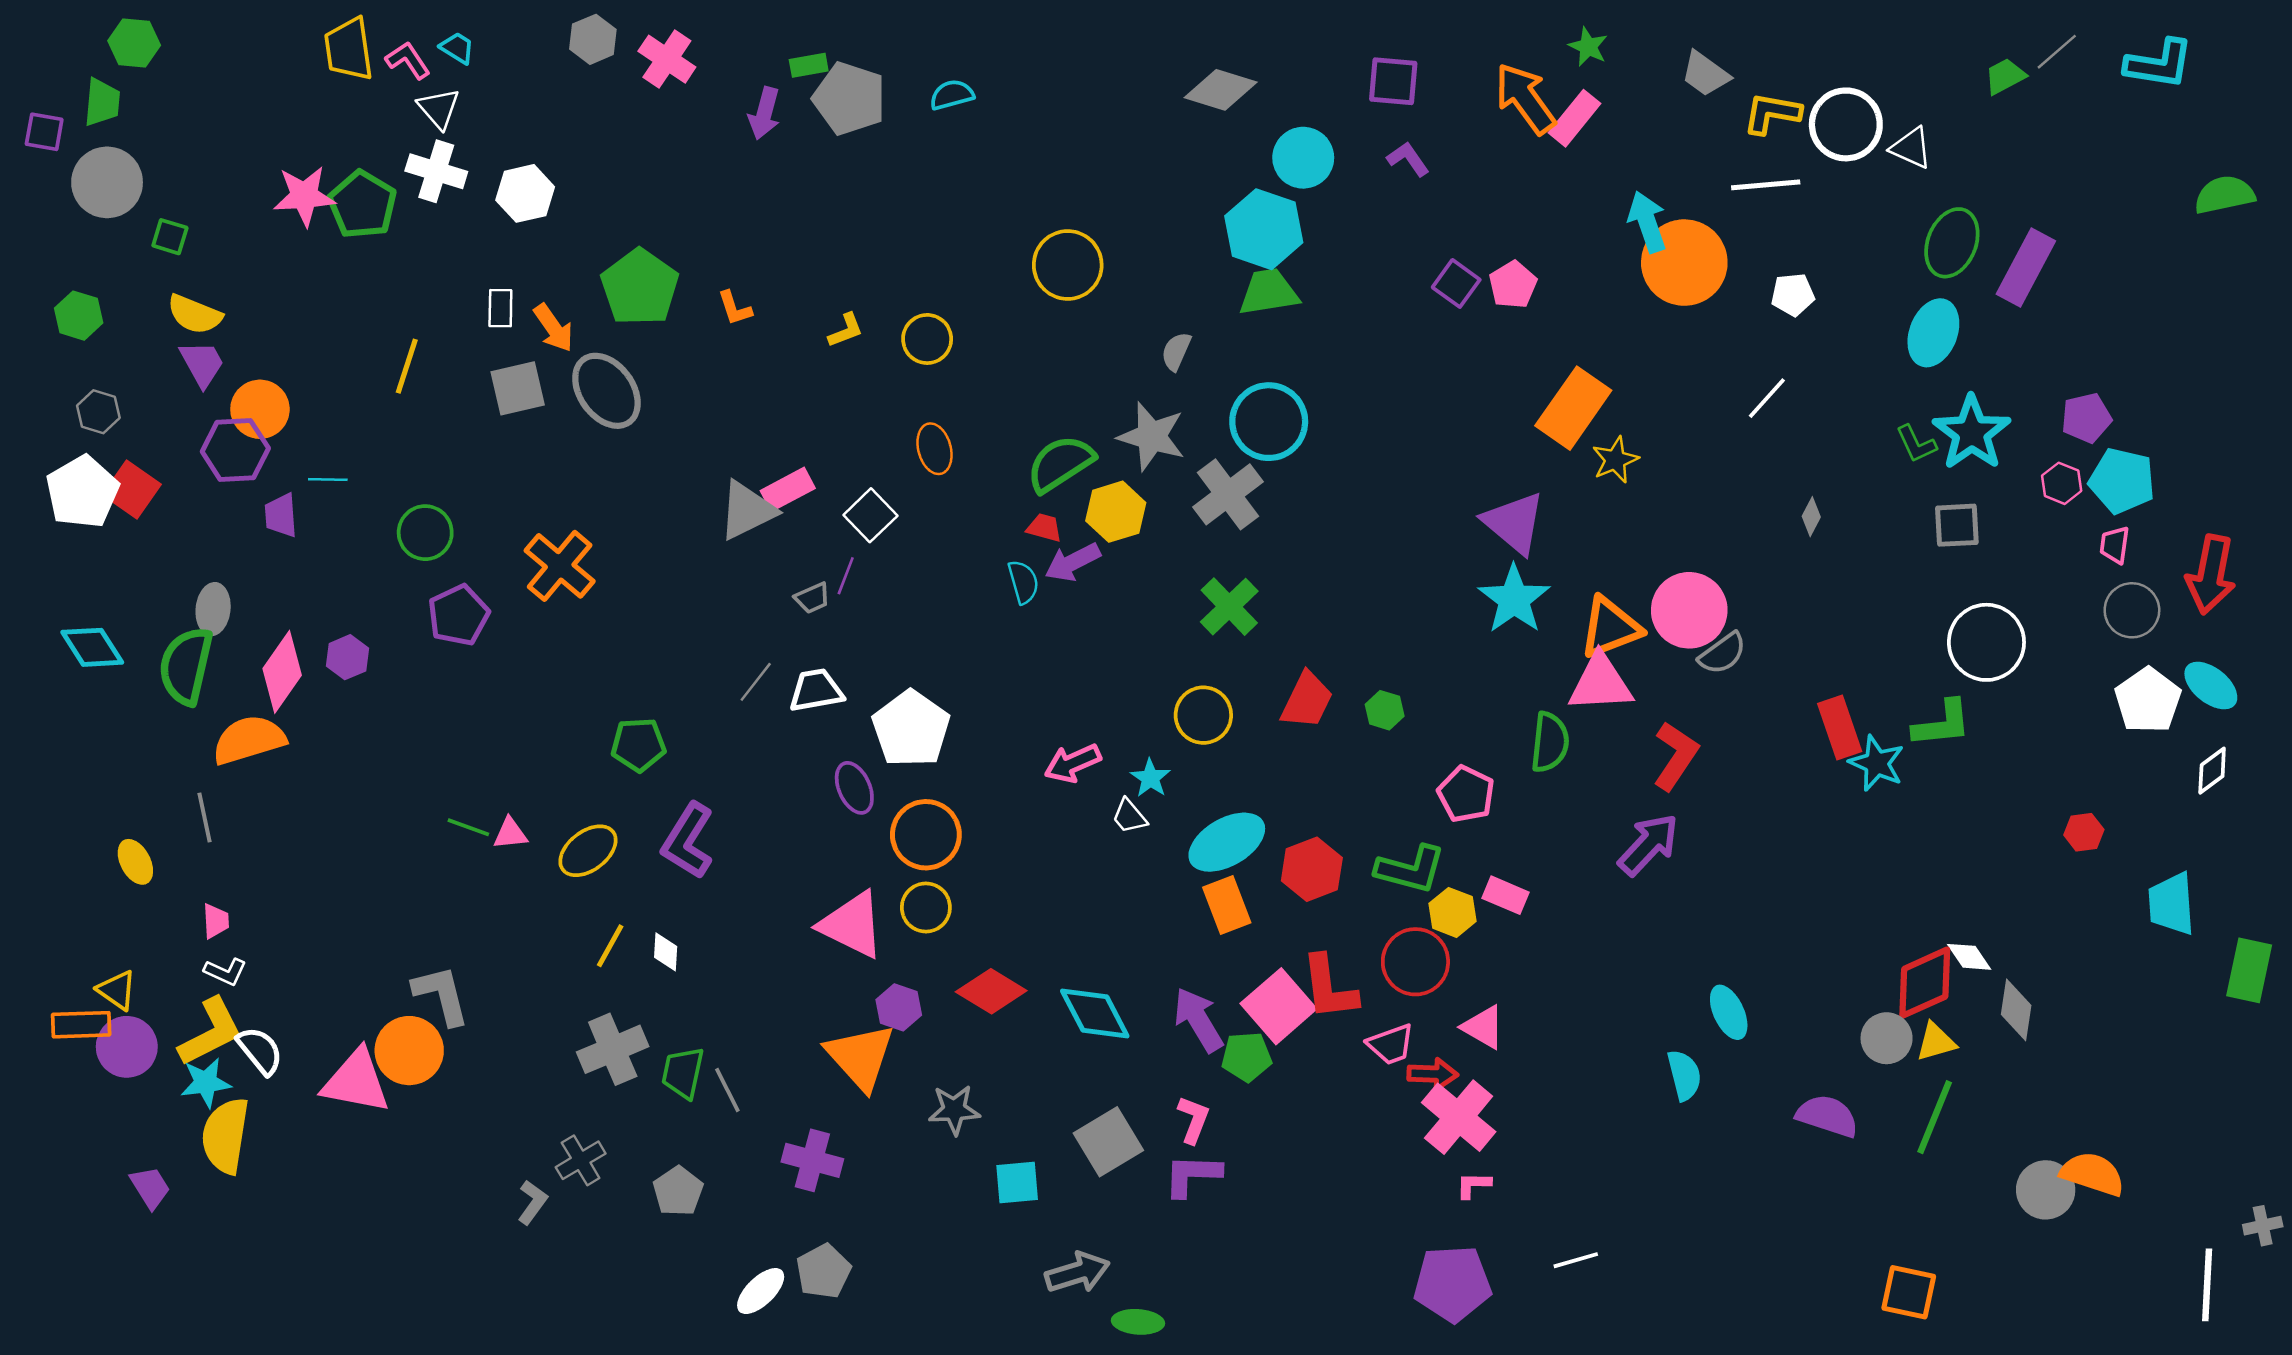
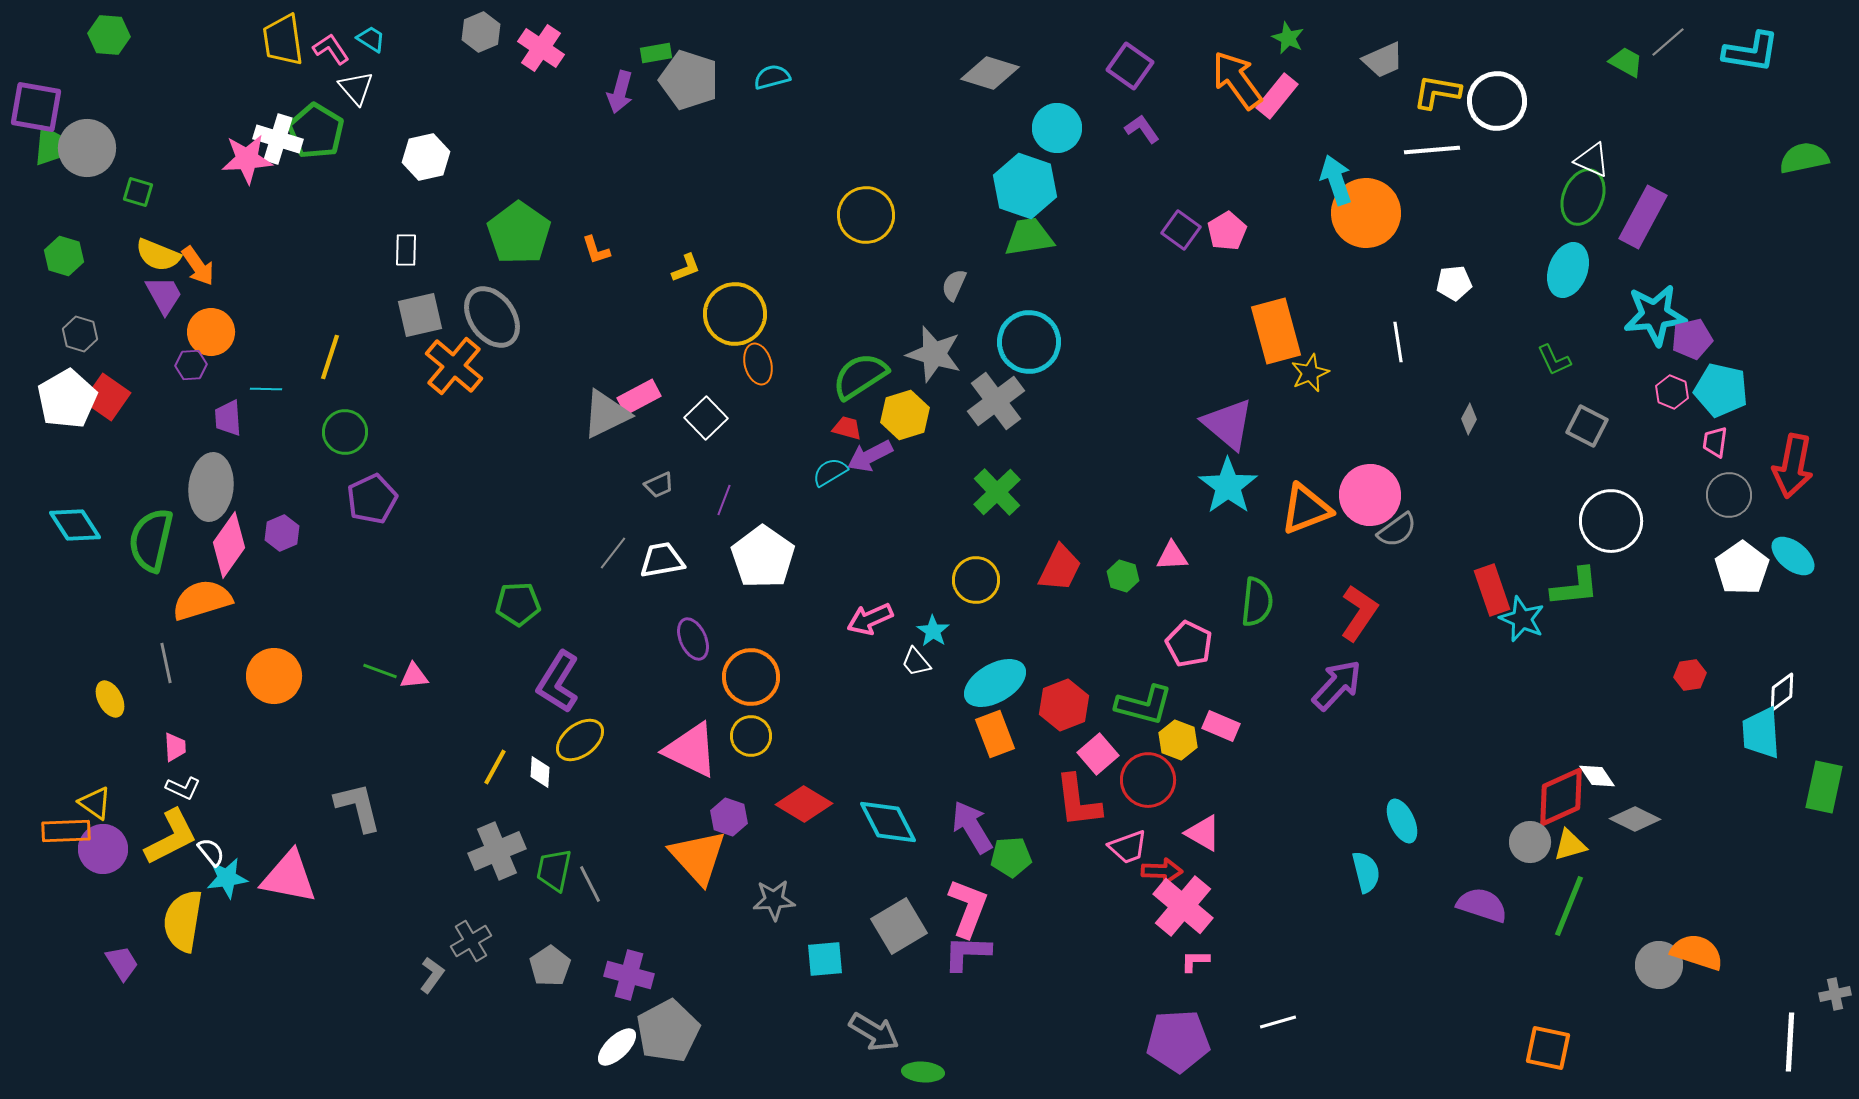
gray trapezoid: (1705, 74) -> (1383, 60), turned -60
green trapezoid: (2005, 76) -> (1626, 62), turned 57
purple square: (1393, 81) -> (1130, 66), turned 30
green trapezoid: (102, 102) -> (50, 146), moved
purple square: (44, 132) -> (36, 107), size x1.6
white triangle: (1911, 148) -> (1592, 160), moved
white cross: (436, 171) -> (278, 139), moved
green pentagon: (362, 205) -> (316, 131), moved
white pentagon: (1793, 295) -> (1454, 283), moved
orange arrow: (553, 328) -> (198, 266), moved
yellow circle: (927, 339) -> (735, 314), moved, size x1.5
yellow line: (407, 366) -> (330, 357), moved
white line: (1767, 398) -> (1398, 342), moved, turned -51
orange rectangle: (1573, 408) -> (1276, 331), turned -50
cyan star: (1972, 433) -> (1655, 315), moved, turned 30
purple hexagon: (235, 450) -> (191, 365), size x0.6
gray square: (1957, 525) -> (1587, 426), turned 30
orange cross: (560, 566) -> (454, 366), moved
purple line: (846, 576) -> (724, 500), moved
cyan semicircle: (1023, 582) -> (830, 472), turned -105
gray ellipse: (213, 609) -> (211, 487), moved, size x1.6
pink triangle: (1600, 683) -> (1172, 556), moved, size x0.6
white pentagon: (911, 729) -> (763, 557), moved
white diamond: (2212, 771) -> (1782, 692), moved
yellow ellipse: (588, 851) -> (580, 740), moved
pink square: (1279, 1006) -> (1098, 754), moved, size x0.7
gray diamond: (2016, 1010) -> (1635, 819), turned -72
white semicircle: (260, 1051) -> (211, 852), size x0.7
orange circle: (409, 1051) -> (274, 676), moved
cyan star: (206, 1083) -> (227, 878), moved
pink L-shape: (1193, 1120) -> (968, 908), size x1.5
purple cross: (812, 1160) -> (629, 975), moved
gray pentagon: (824, 1271) -> (668, 1031), size x1.4
gray arrow: (1078, 1273) -> (874, 1032), turned 48

